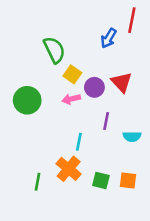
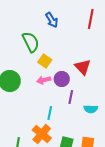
blue arrow: (109, 38) -> (52, 20), moved, turned -63
purple circle: (94, 87) -> (62, 79), moved

